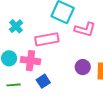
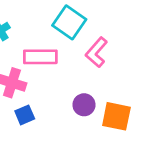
pink L-shape: (85, 29) -> (97, 52), turned 105

